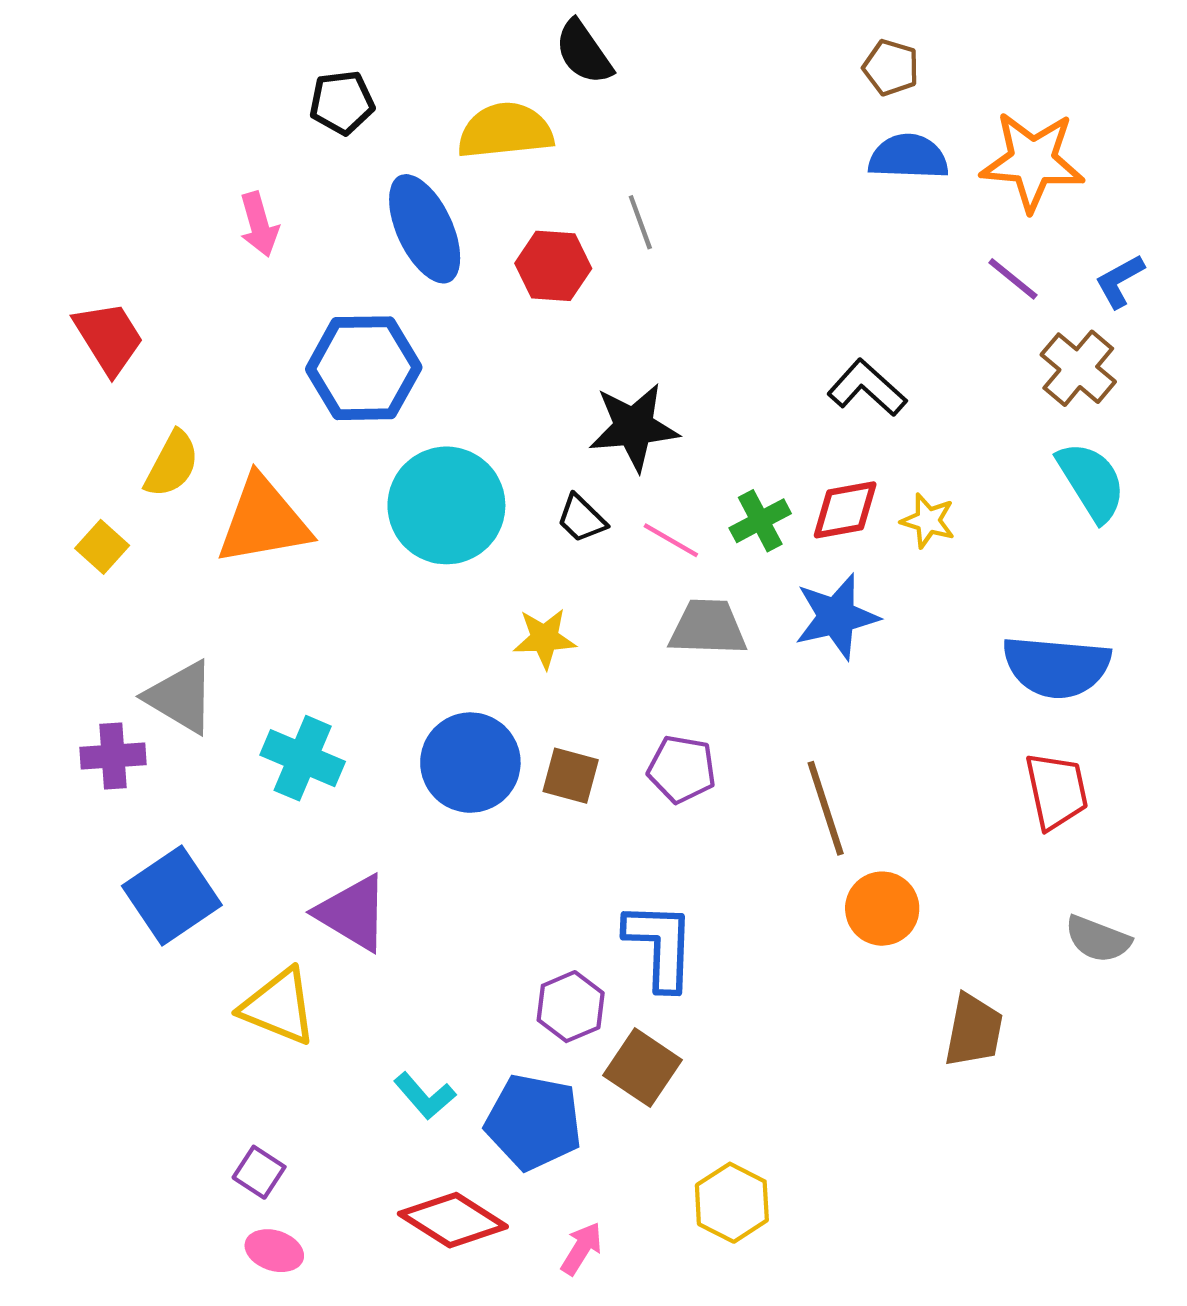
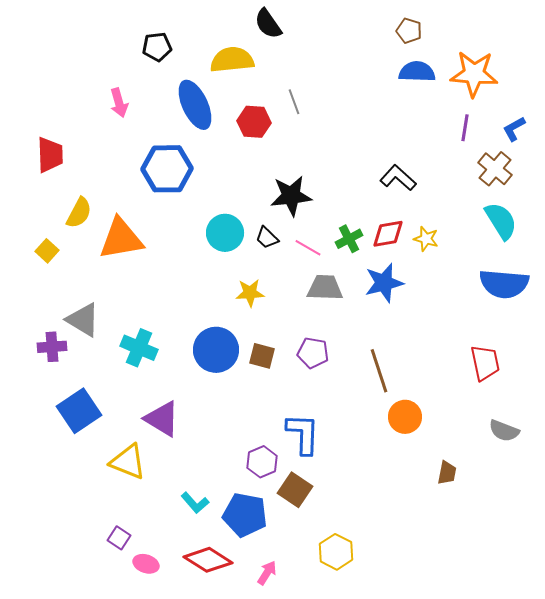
purple line: (1013, 279) -> (465, 128), turned 60
red trapezoid: (109, 338) -> (50, 155), turned 30
cyan circle: (446, 505) -> (225, 233), moved, size x0.7
blue semicircle: (1056, 667) -> (504, 284), moved
brown trapezoid: (974, 1031) -> (447, 473), size x0.7
pink ellipse: (274, 1251) -> (146, 564), moved

